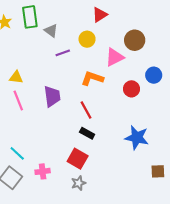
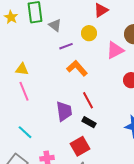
orange L-shape: (92, 78) -> (77, 68), moved, turned 30
purple trapezoid: (52, 96) -> (64, 111), moved
cyan line: (17, 153) -> (25, 132), moved
red square: (78, 159) -> (80, 146), turned 30

